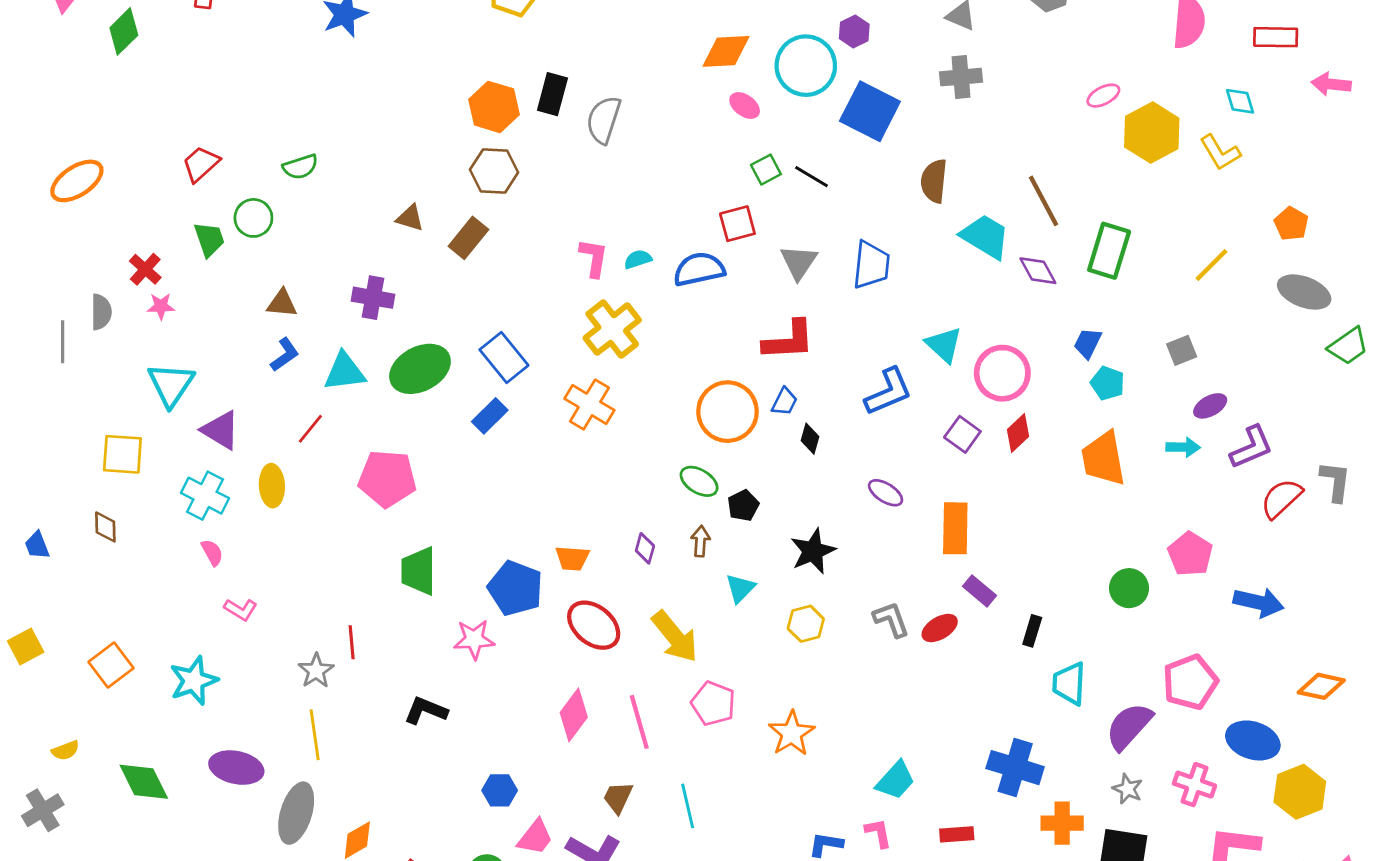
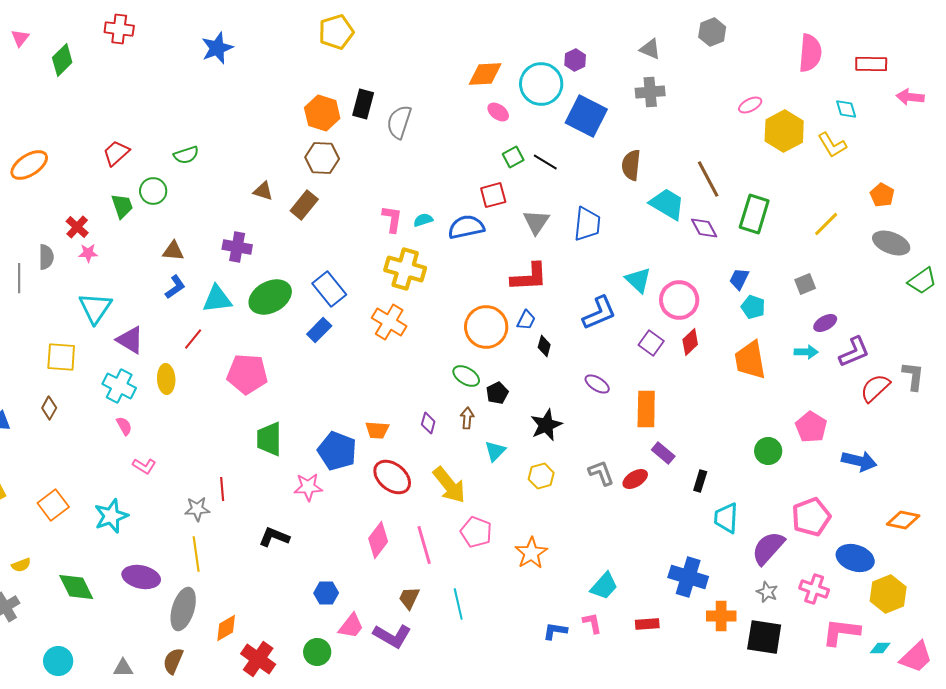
yellow cross: (612, 329) -> (405, 269), turned -36
brown diamond: (105, 527) -> (49, 408), turned 30
gray star: (316, 671) -> (197, 509), turned 30

